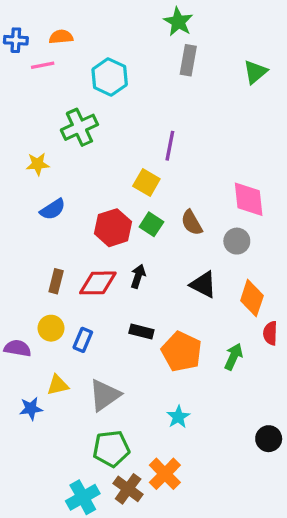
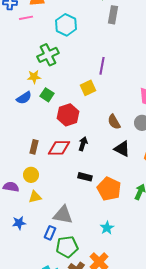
yellow star: (38, 164) -> (34, 77), moved
yellow square: (146, 182) -> (88, 88), turned 35
blue semicircle: (53, 209) -> (24, 98), moved
brown semicircle: (192, 223) -> (114, 122), moved
green square: (151, 224) -> (47, 95), moved
blue rectangle: (83, 340) -> (50, 233), moved
yellow triangle: (58, 385) -> (35, 197), moved
gray triangle: (105, 395) -> (63, 215), turned 45

